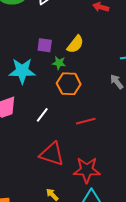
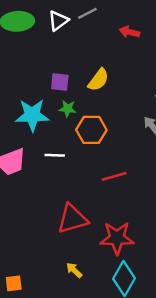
green star: (59, 63) -> (68, 109), moved
white line: (42, 115) -> (55, 155), moved, turned 56
red triangle: (52, 154) -> (72, 219), turned -32

